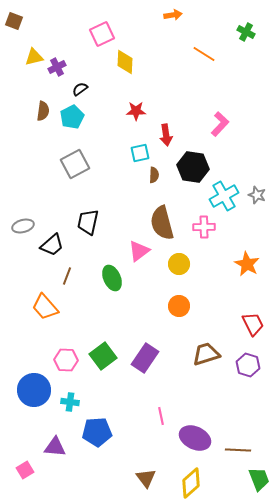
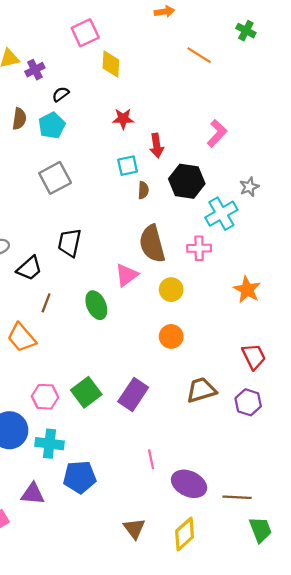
gray star: (257, 195) -> (249, 187), moved, turned 30
cyan cross: (70, 402) -> (49, 444), size x1.4

